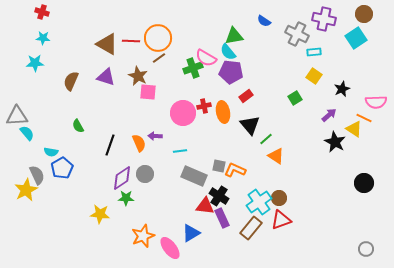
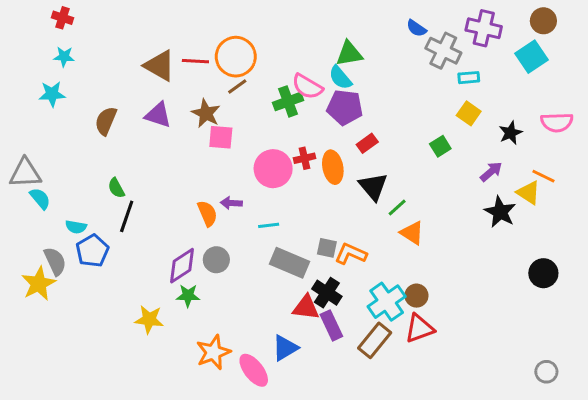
blue semicircle: (264, 21) -> (416, 28), moved
pink semicircle: (376, 102) -> (557, 122), moved
black line: (110, 145) -> (127, 216), moved

